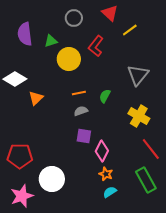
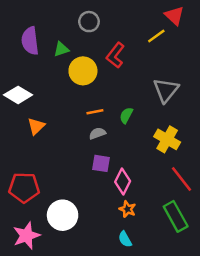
red triangle: (110, 13) -> (174, 16), moved
orange triangle: (36, 98) -> (36, 126), moved
cyan semicircle: (110, 192) -> (125, 239), moved, turned -88

